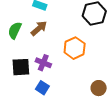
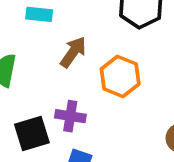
brown arrow: (39, 28) -> (73, 52), moved

